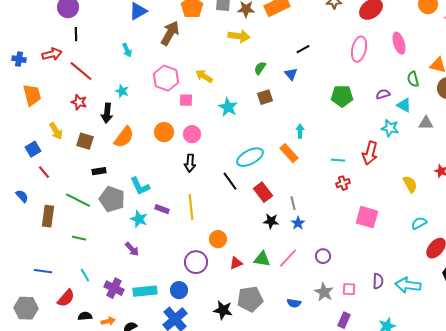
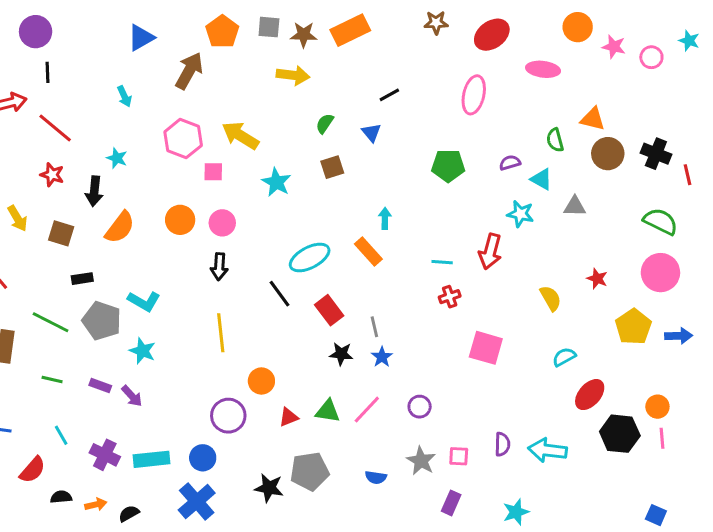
pink ellipse: (399, 43) -> (543, 69), moved, turned -65
yellow arrow: (204, 76) -> (240, 136), size x1.4
cyan L-shape: (140, 186) -> (144, 301), turned -35
purple rectangle: (162, 209) -> (100, 386), moved

